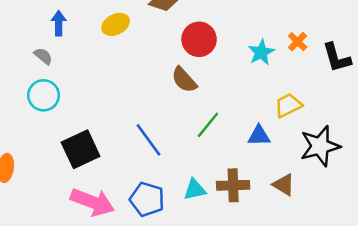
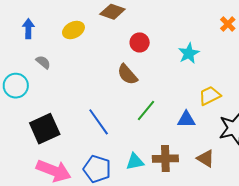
red circle: (199, 39) -> (140, 42), size x0.7
orange cross: (298, 42) -> (228, 24), moved
gray semicircle: (43, 56) -> (43, 62), moved

